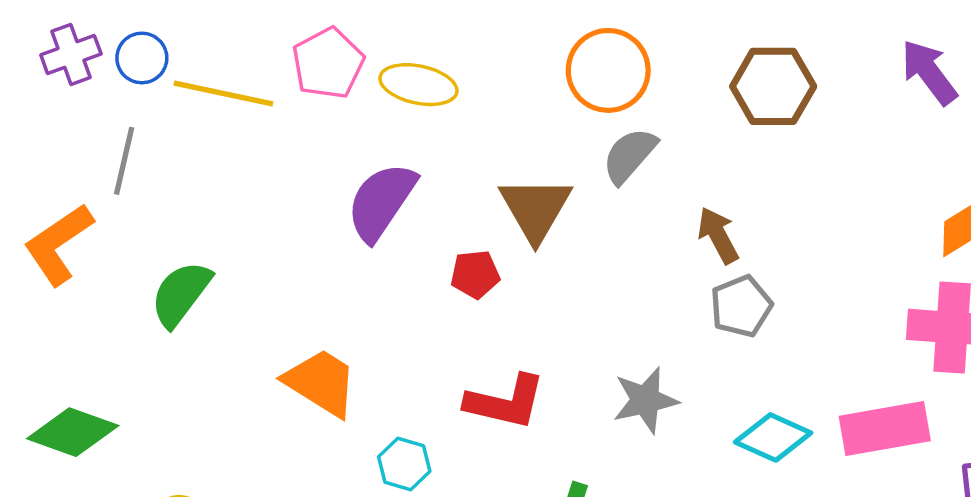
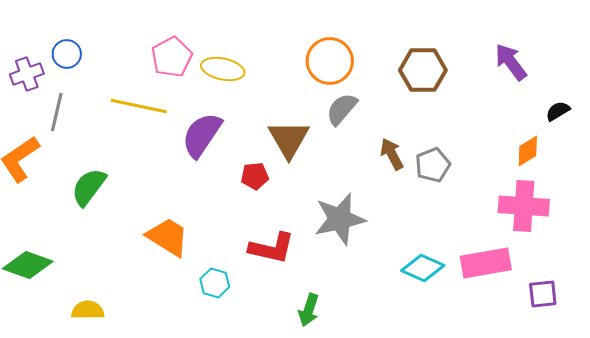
purple cross: (71, 54) -> (27, 74), moved
yellow line: (223, 93) -> (139, 106), moved
gray pentagon: (741, 306) -> (433, 165), moved
gray star: (645, 400) -> (340, 219), moved, size x1.4

